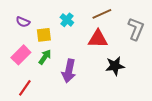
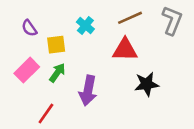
purple semicircle: (23, 22) -> (29, 28), turned 32
gray L-shape: (136, 29) -> (172, 20), moved
red line: (25, 88) -> (46, 113), moved

